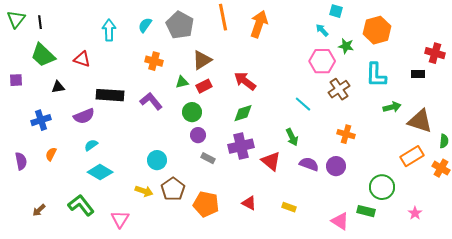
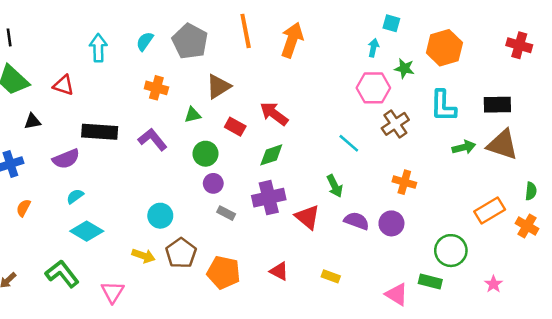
cyan arrow: (322, 30) -> (373, 48), turned 56
red cross: (435, 53) -> (519, 45), moved
black rectangle: (418, 74) -> (497, 105), size x1.5
red rectangle: (204, 86) -> (235, 127), moved, turned 56
brown triangle: (420, 121) -> (503, 145), moved

